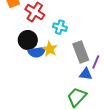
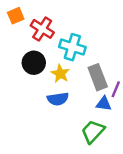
cyan cross: (60, 27) -> (72, 47), size x1.5
blue semicircle: (37, 52) -> (58, 99), moved

